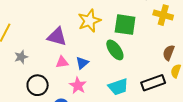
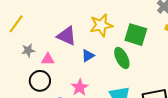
pink triangle: (62, 62) -> (48, 59), moved
blue triangle: (82, 63) -> (88, 56), moved

